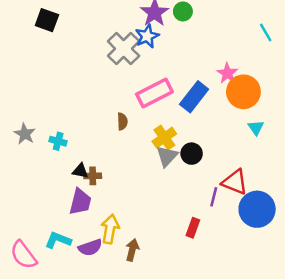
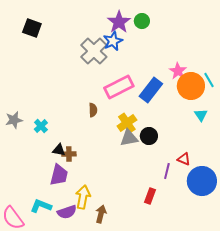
cyan line: (266, 32) -> (209, 80), moved
gray star: (25, 134) -> (14, 120), turned 30
cyan cross: (58, 141) -> (41, 126), turned 32
gray triangle: (167, 156) -> (129, 138), turned 36
red triangle: (235, 182) -> (184, 159), size x0.6

